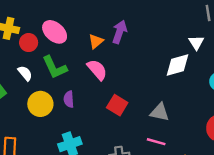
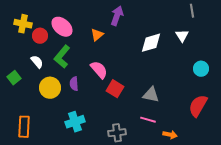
purple arrow: (120, 32) -> (117, 16), moved
white diamond: (177, 65) -> (151, 43), moved
green L-shape: (55, 67) -> (62, 57), turned 65
pink semicircle: (97, 70) -> (99, 70), moved

